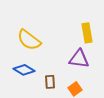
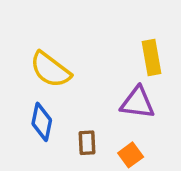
blue diamond: (24, 70) -> (42, 122), turned 70

